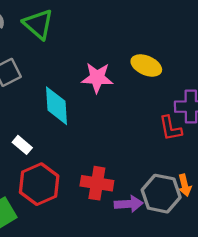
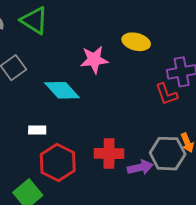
cyan diamond: (56, 106) -> (62, 90), turned -30
white rectangle: (22, 145) -> (37, 130), turned -30

